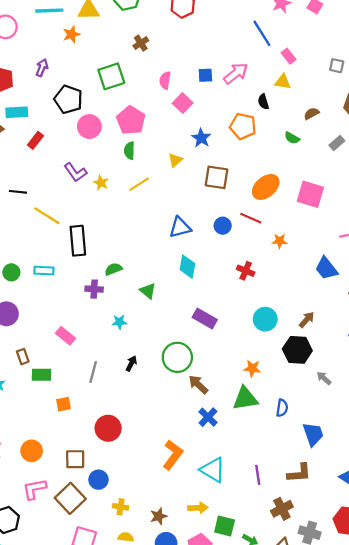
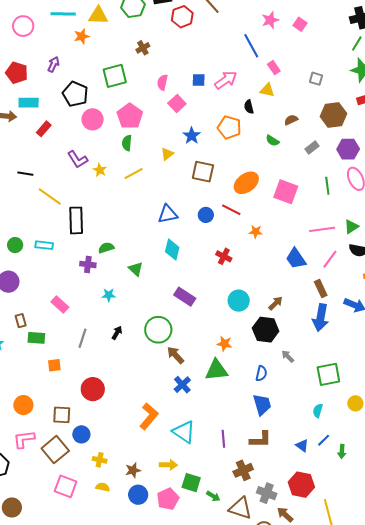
blue semicircle: (282, 408) -> (261, 373), moved
blue trapezoid: (313, 434) -> (262, 405), moved

